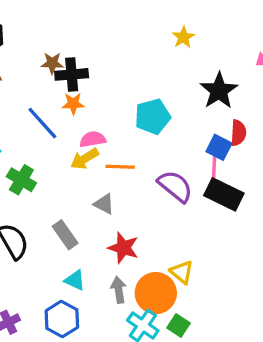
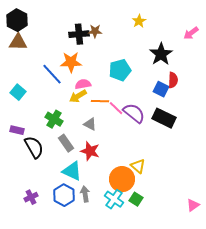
brown star: (52, 63) -> (95, 31), moved
black cross: (72, 74) -> (79, 34), moved
orange star: (73, 104) -> (71, 62), size x1.5
pink line: (214, 167) -> (116, 108), moved, turned -49
green cross: (21, 180) -> (54, 119), moved
red star: (123, 248) -> (90, 151), moved
cyan triangle: (75, 280) -> (72, 171), size x1.5
gray arrow: (119, 290) -> (85, 194), moved

